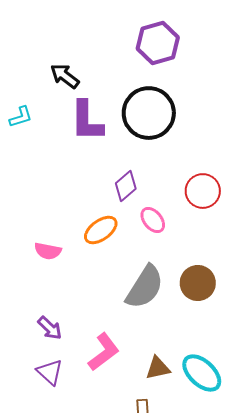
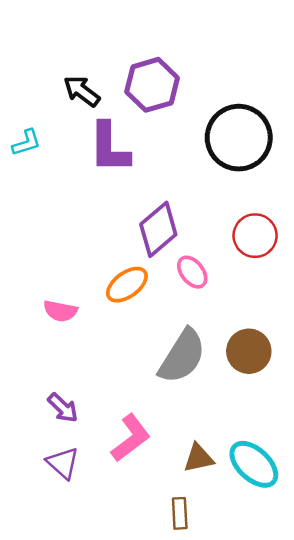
purple hexagon: (158, 43) -> (152, 85), moved
black circle: (149, 113) -> (239, 138), moved
purple diamond: (126, 186) -> (158, 229), size x1.4

